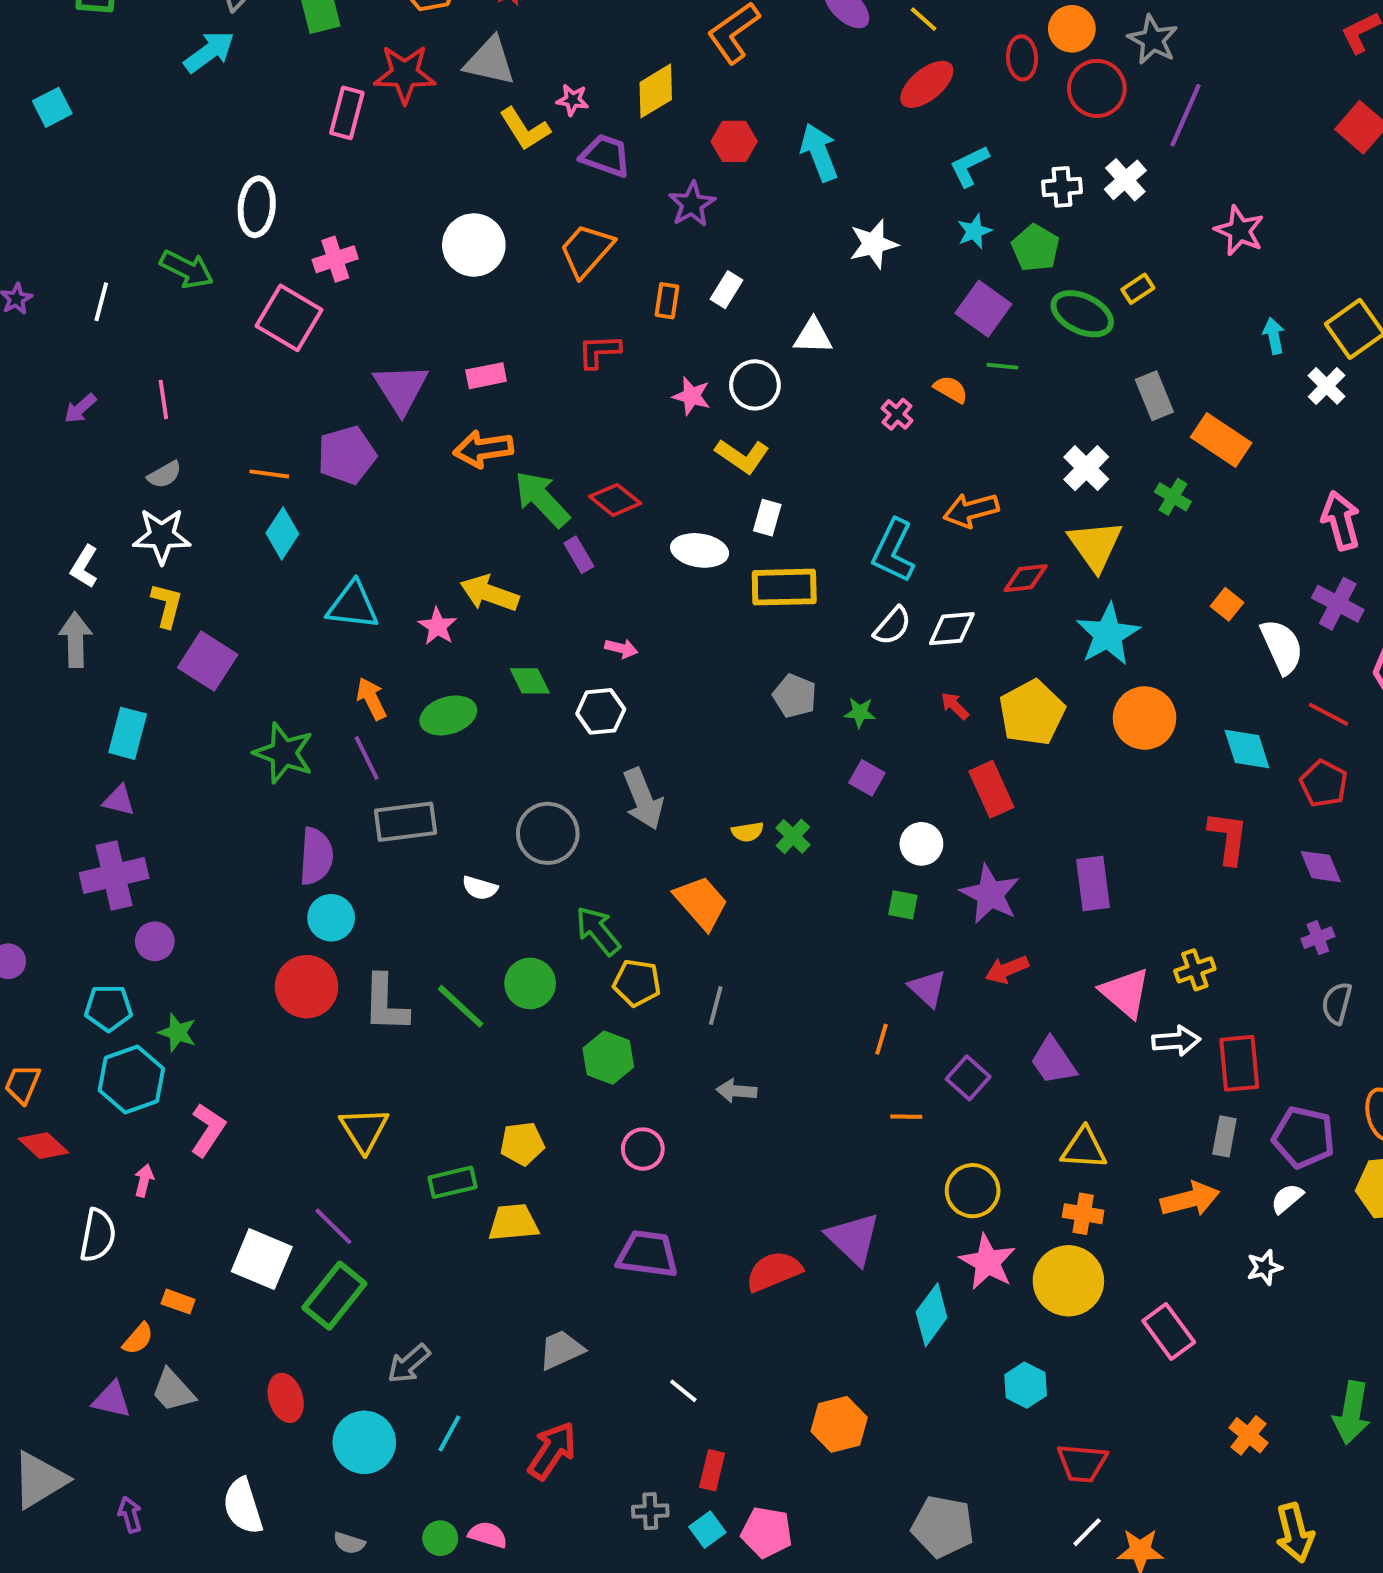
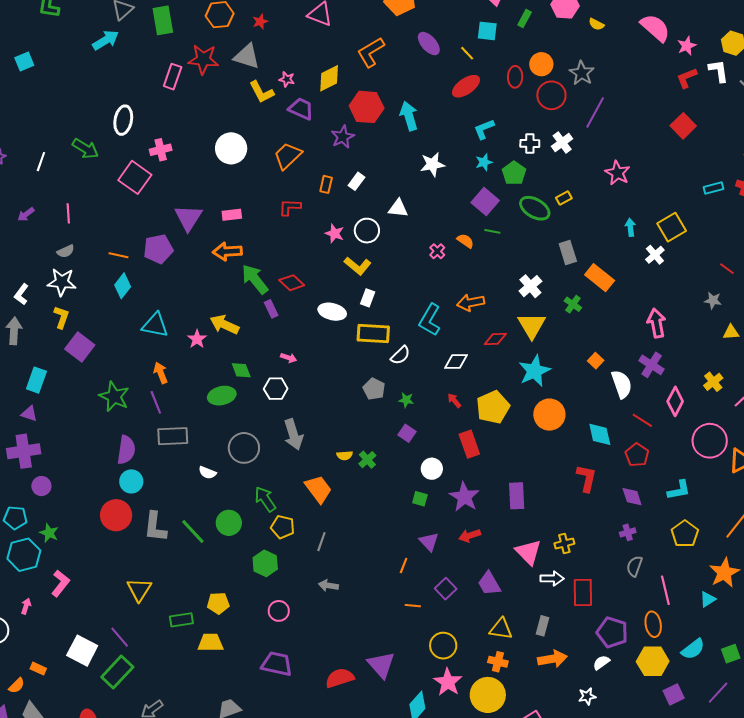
red hexagon: (734, 141) -> (367, 107), size x1.5
white semicircle: (892, 626) -> (400, 355), moved
green ellipse: (448, 715) -> (222, 396), moved
gray rectangle: (1224, 1136) -> (543, 626), moved

